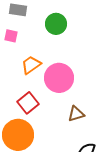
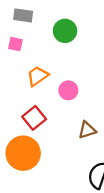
pink circle: (59, 78) -> (68, 90), size x0.6

